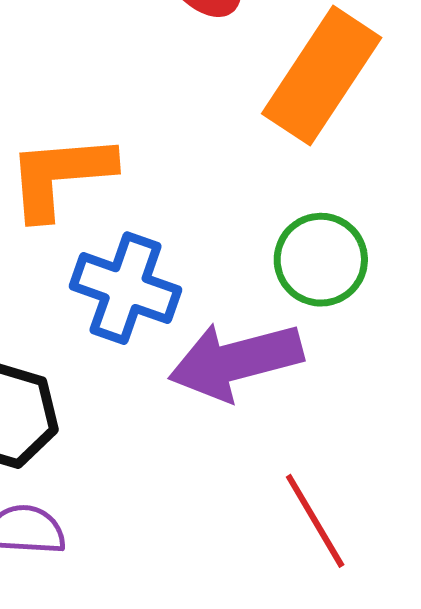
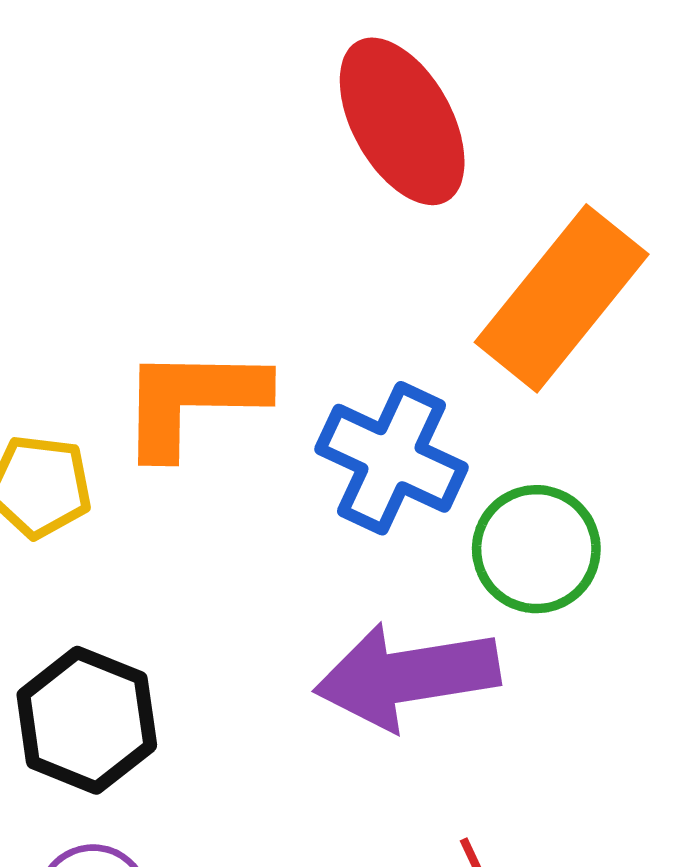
blue cross: (126, 288) -> (392, 458), moved

